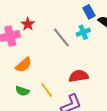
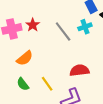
red star: (28, 24) -> (33, 25), moved
green semicircle: (22, 91) -> (23, 84), turned 32

